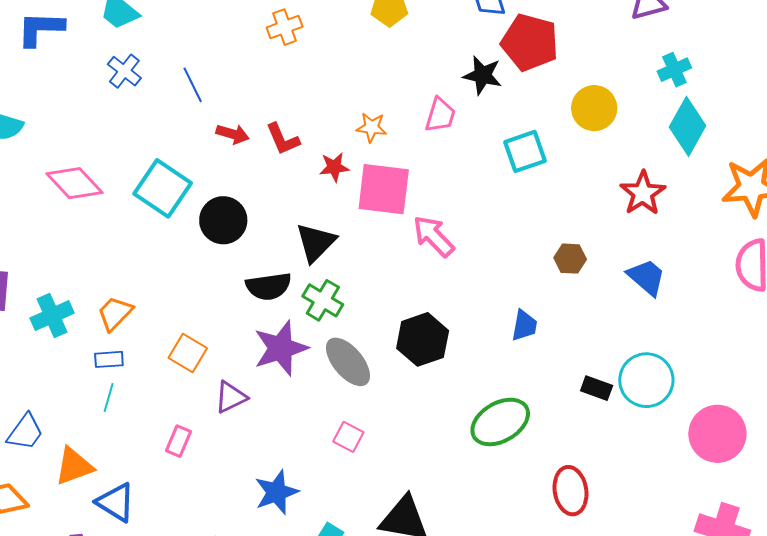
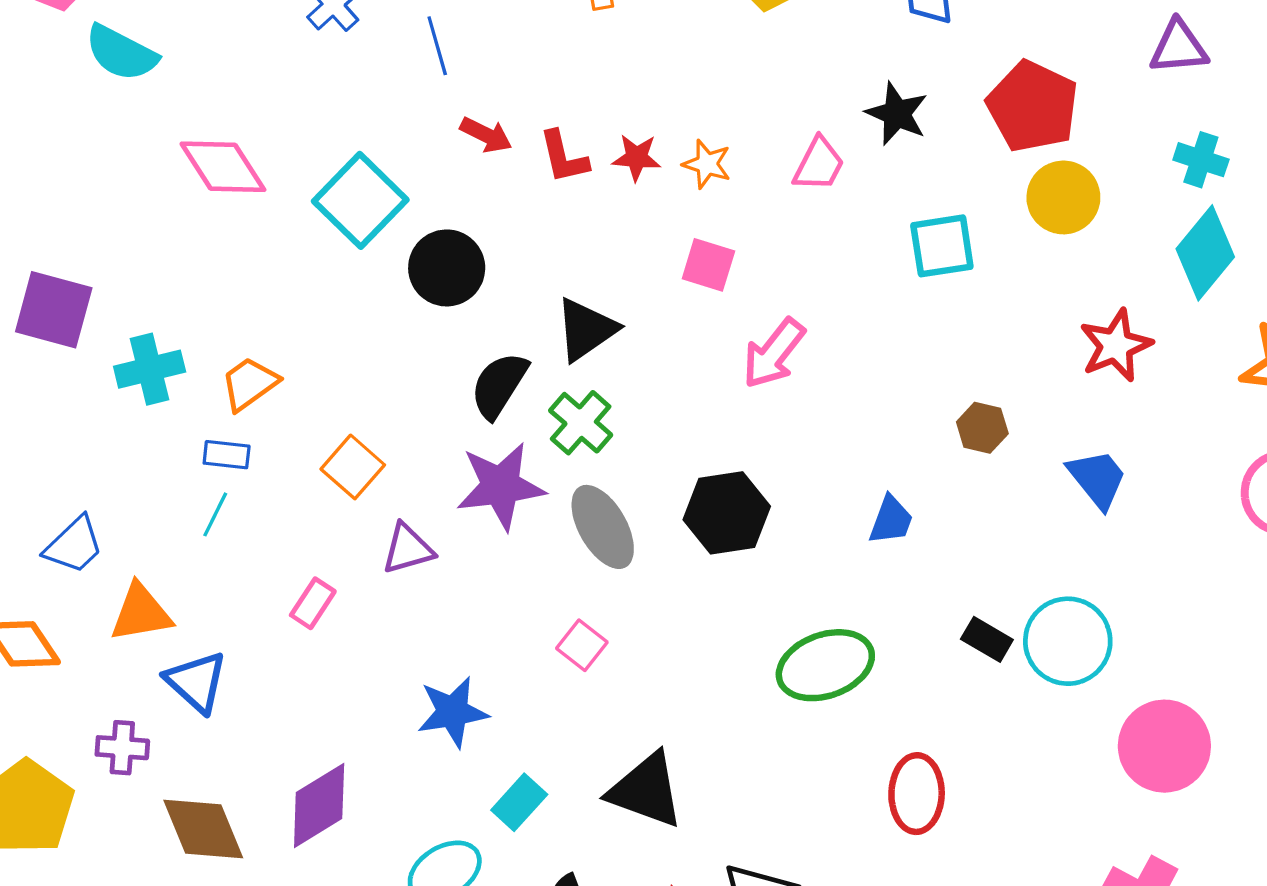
red pentagon: (530, 42) -> (1033, 106), moved
cyan cross: (674, 70) -> (1201, 160), turned 32
red star: (334, 167) -> (637, 158), moved
pink square: (384, 189) -> (708, 265), size x0.6
pink arrow: (434, 236) -> (774, 353), turned -108
black semicircle: (269, 286) -> (499, 385), turned 120

